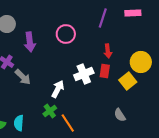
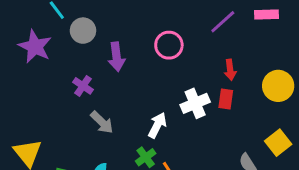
purple line: (103, 18) -> (223, 22), turned 30
gray arrow: (23, 77) -> (102, 122), moved
yellow square: (128, 81) -> (278, 143), moved

